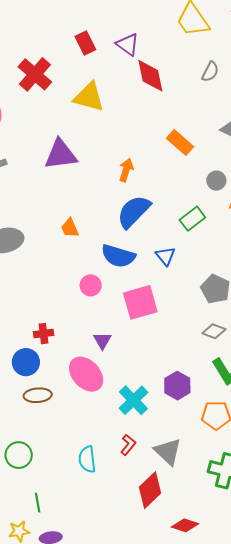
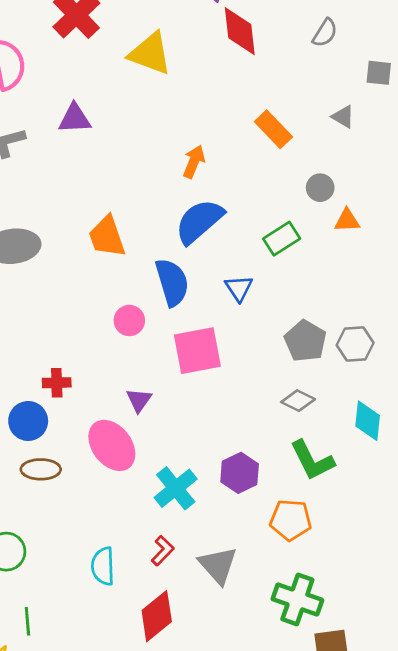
purple triangle: (61, 154) -> (75, 119), moved, size x0.7
orange trapezoid: (70, 228) -> (107, 237), size x1.5
blue semicircle: (118, 256) -> (172, 282), turned -128
red diamond: (150, 490) -> (157, 616), moved

